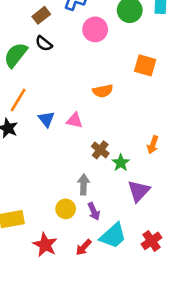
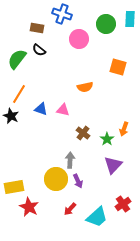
brown rectangle: (41, 15) -> (37, 28), turned 48
blue triangle: (46, 119) -> (41, 109), turned -32
green star: (121, 163) -> (107, 139), moved
yellow circle: (66, 209) -> (56, 179), size x1.5
cyan trapezoid: (113, 236) -> (97, 217), moved
red star: (45, 245) -> (29, 207), moved

